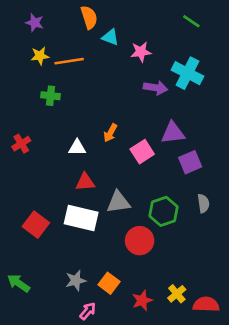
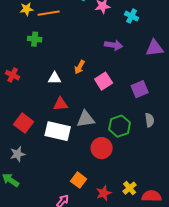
cyan cross: (187, 73) -> (132, 16), moved, size x0.6
purple arrow: (156, 88) -> (114, 45), moved
purple triangle: (173, 133) -> (155, 48), moved
red cross: (21, 144) -> (13, 75), turned -32
red square: (36, 225) -> (24, 123), moved
gray star: (76, 280) -> (18, 154), moved

